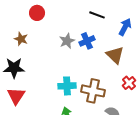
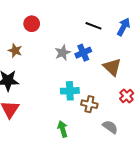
blue arrow: (125, 27) -> (123, 27), moved
cyan cross: (67, 86) -> (70, 91), moved
brown cross: (93, 91) -> (89, 104), size x0.7

